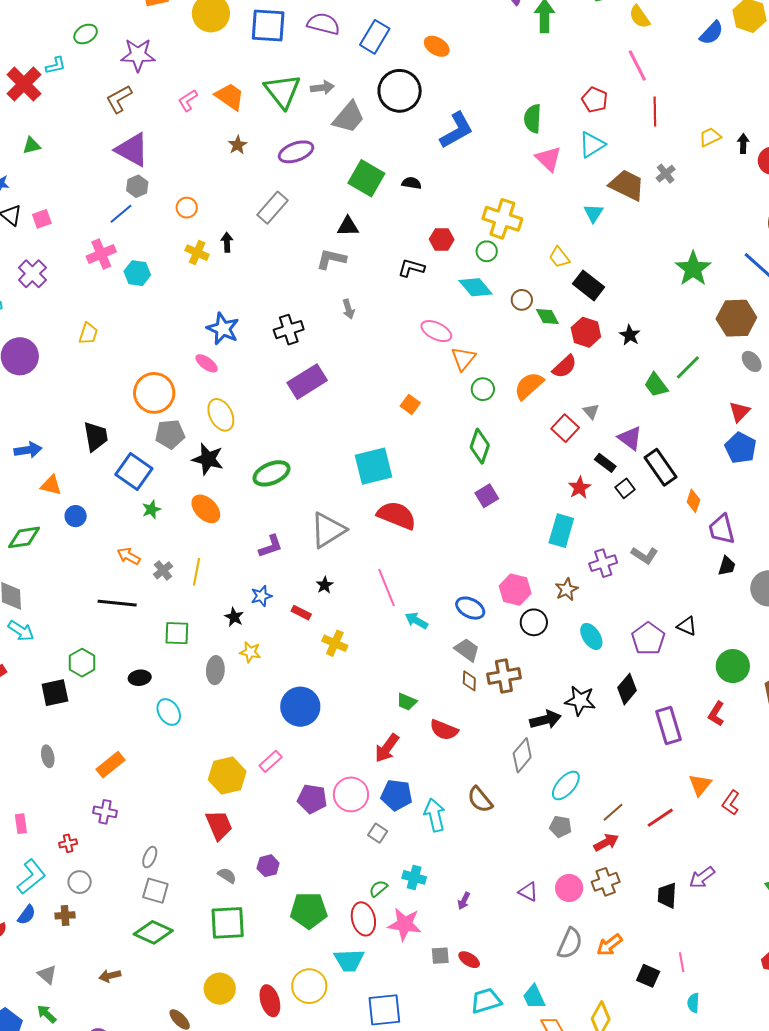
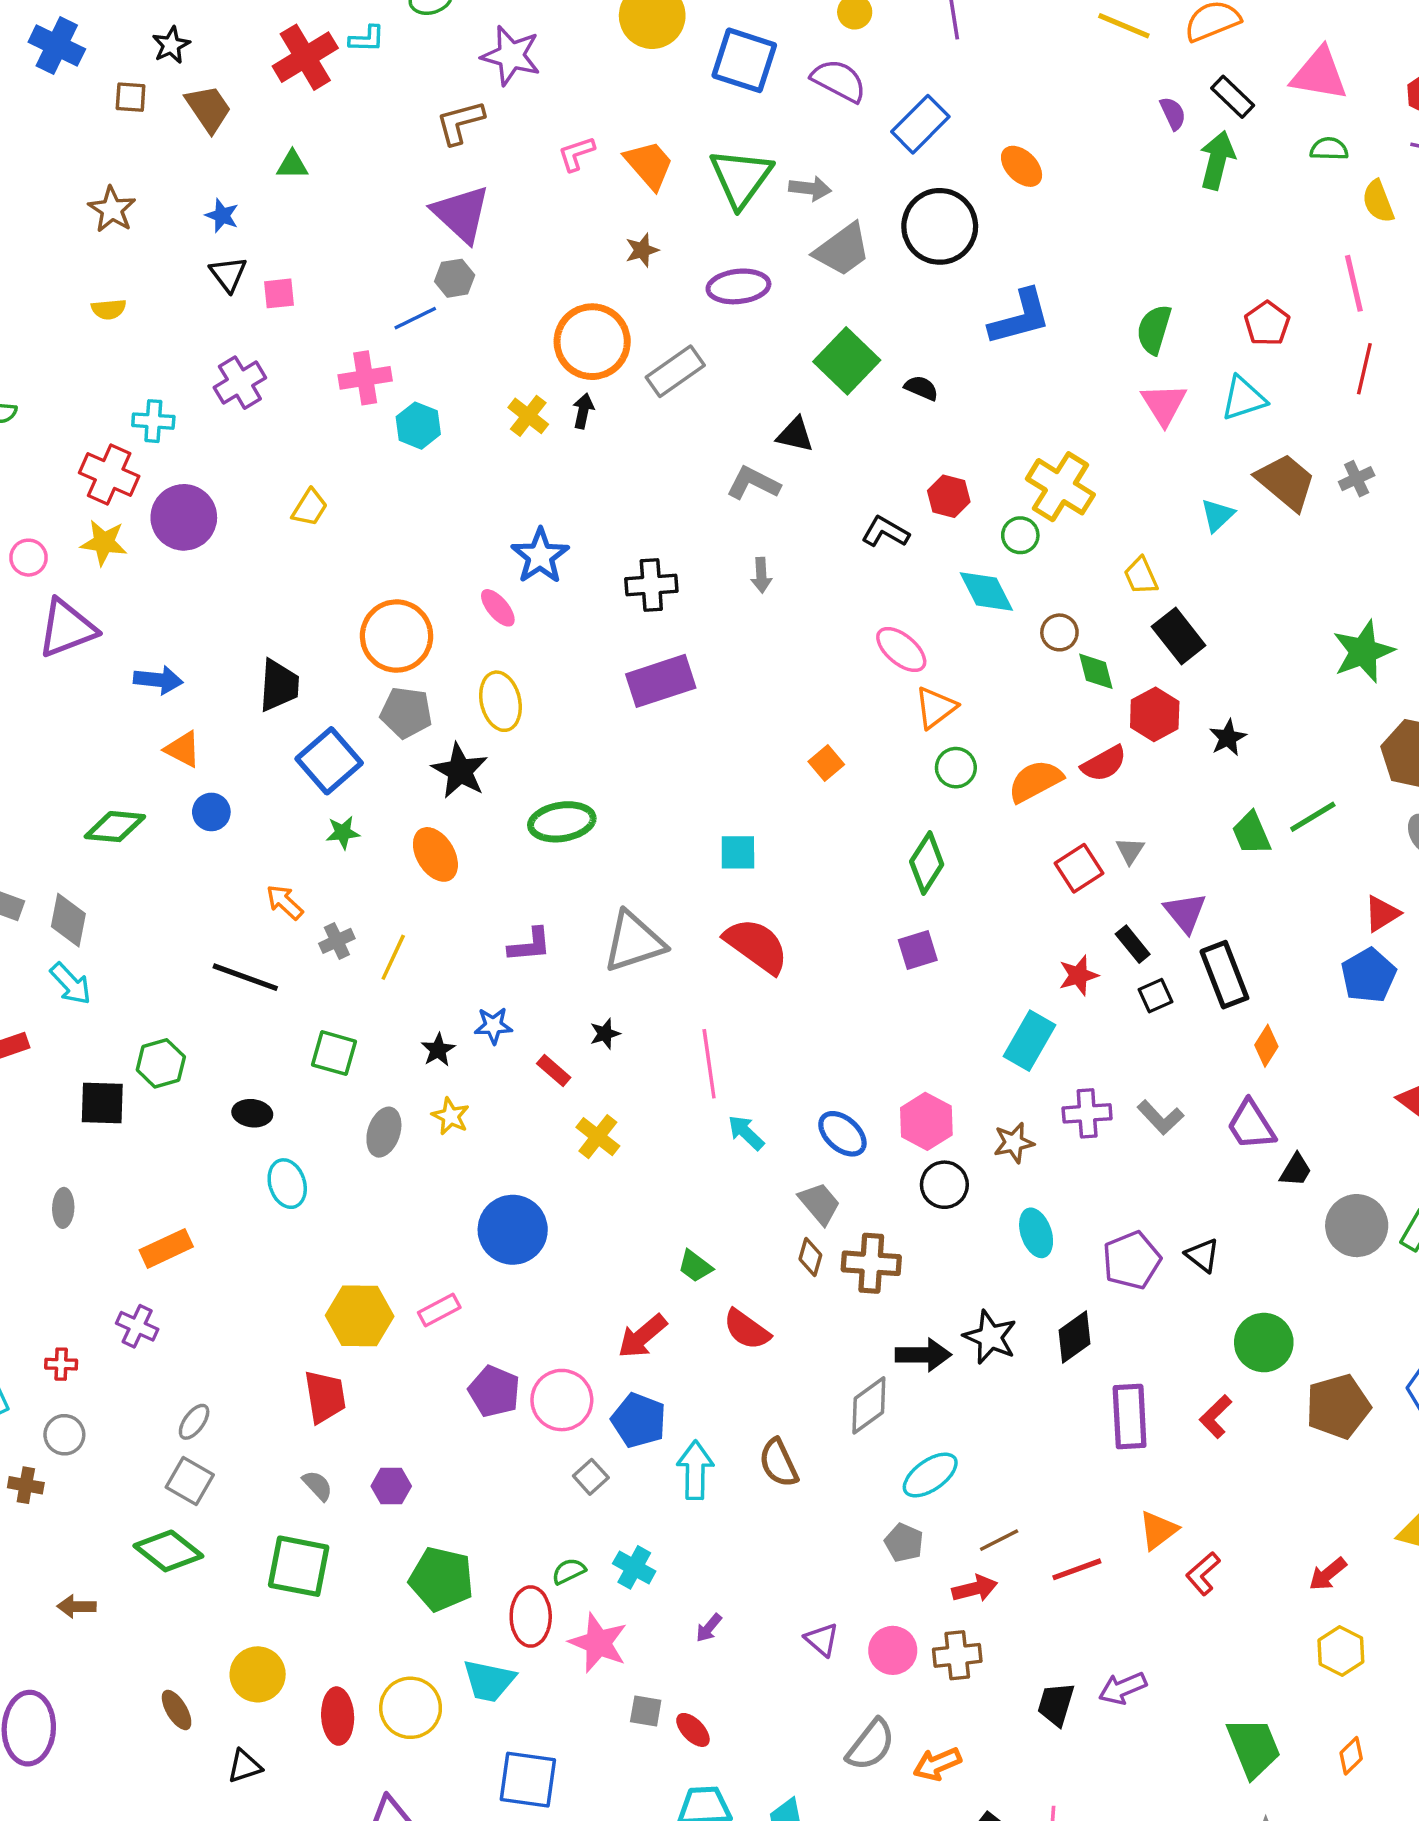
orange circle: (187, 208) -> (592, 342), moved, size x2.0
cyan square: (374, 466) -> (738, 852), size x0.6
purple trapezoid: (722, 529) -> (1251, 1125), moved, turned -32

